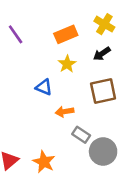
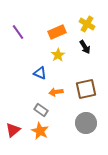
black arrow: (102, 54) -> (85, 47), turned -88
brown square: (103, 91) -> (86, 89), moved
gray rectangle: (81, 135) -> (41, 110), moved

